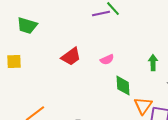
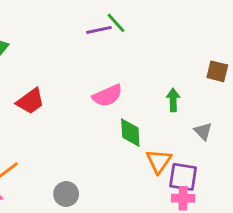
red trapezoid: (71, 57) -> (30, 101), moved
pink semicircle: (107, 60) -> (107, 96), size x1.5

